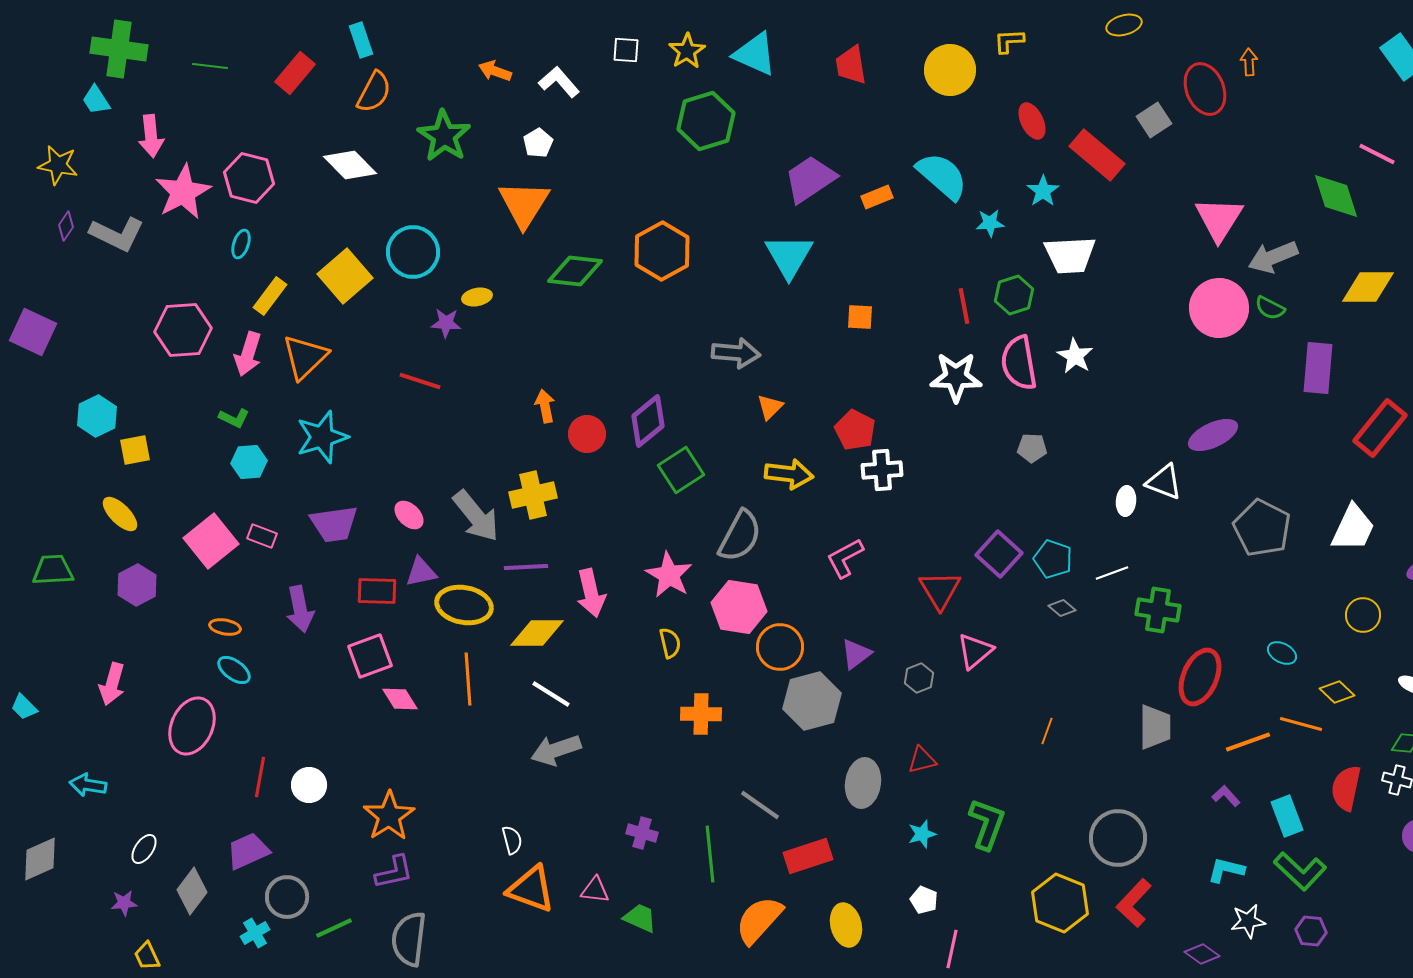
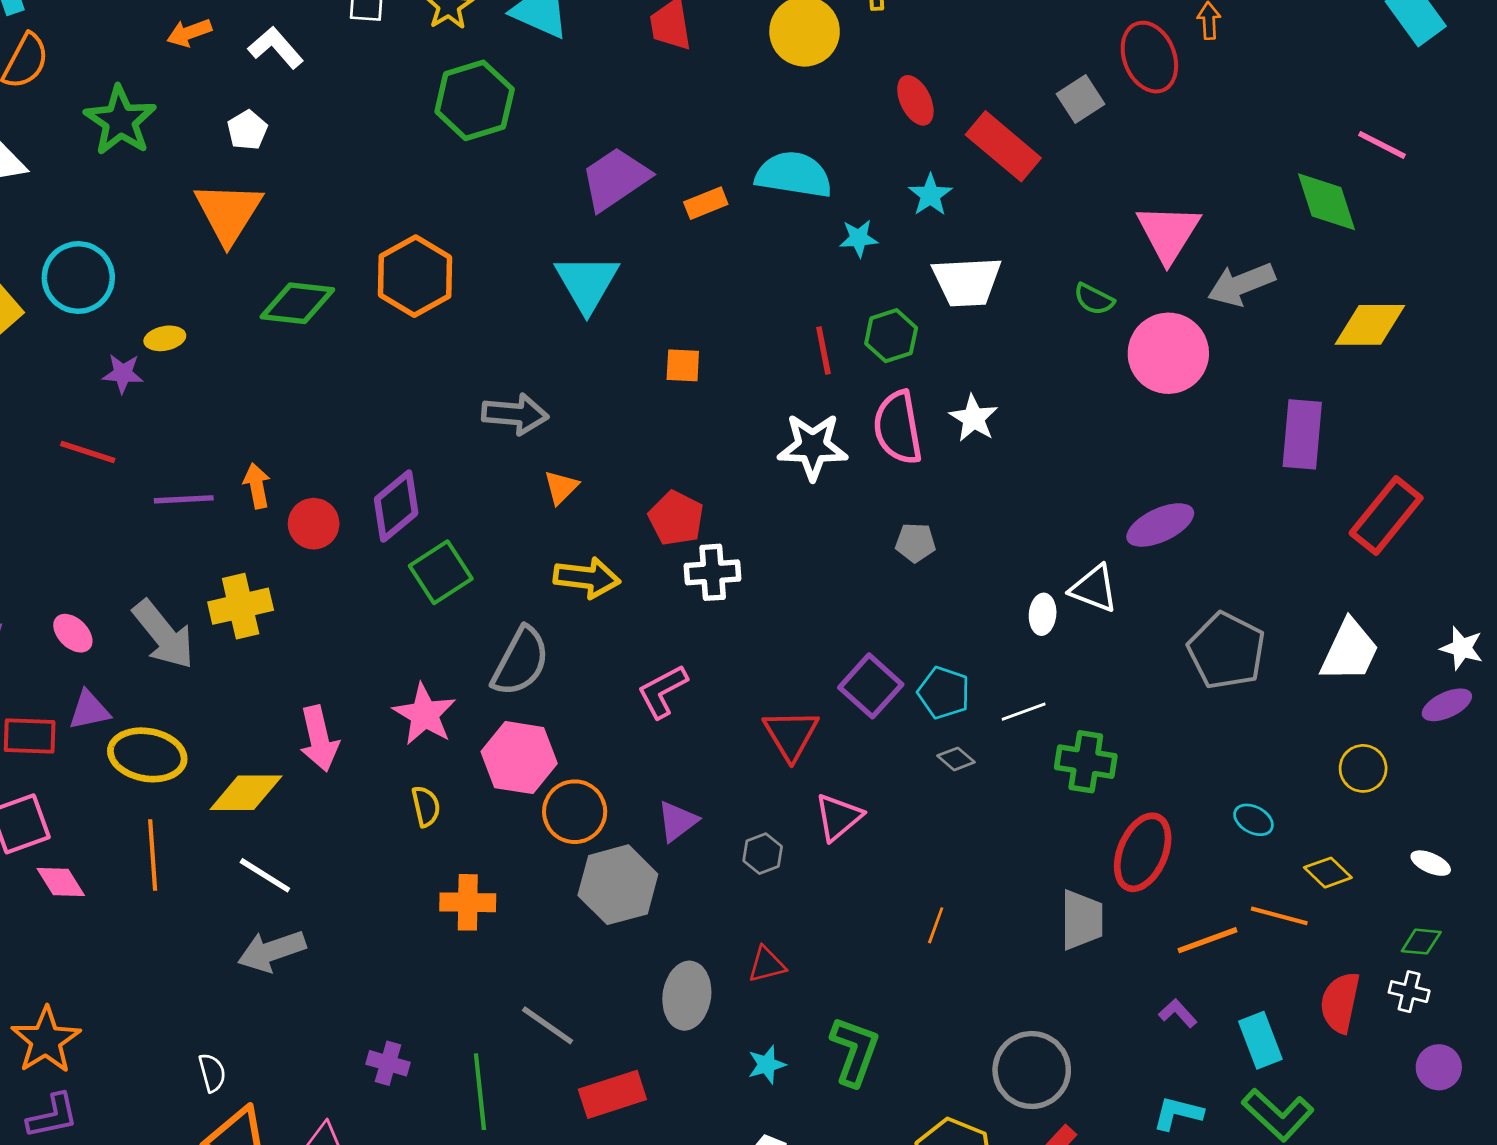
orange arrow: (495, 71) -> (189, 33), turned -40
cyan semicircle: (942, 176) -> (794, 175), turned -32
green semicircle: (1270, 308) -> (1094, 299), moved
purple line: (526, 567) -> (184, 499), moved

